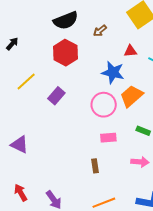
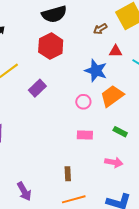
brown arrow: (100, 31) -> (100, 29), moved
pink circle: (104, 105) -> (83, 102), size x0.6
brown rectangle: (95, 166) -> (68, 174), moved

